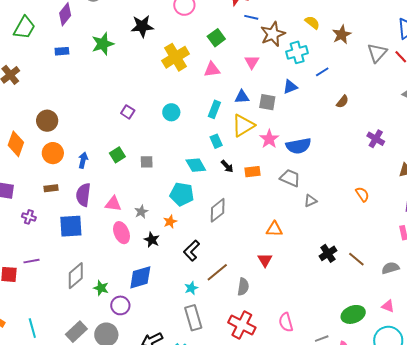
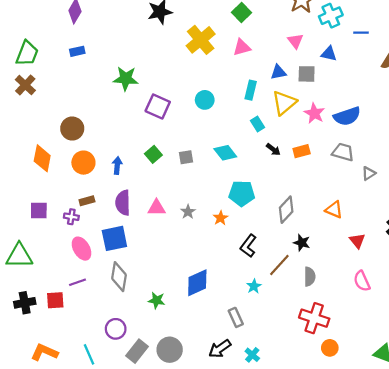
green trapezoid: (24, 28) -> (27, 53), moved
green star: (103, 44) -> (126, 79), moved, turned 30
pink triangle: (252, 62) -> (295, 41), moved
blue line: (322, 72) -> (361, 33), turned 40
blue triangle: (290, 87) -> (329, 54), turned 42
purple square: (128, 112) -> (158, 106), size x1.6
cyan diamond: (196, 165) -> (225, 153), moved
cyan pentagon: (182, 194) -> (242, 193), moved
gray diamond: (218, 210) -> (286, 210), moved
purple cross: (29, 217) -> (71, 217), moved
orange triangle: (274, 229) -> (334, 210), turned 30
pink ellipse: (122, 233) -> (82, 249), moved
black star: (152, 240) -> (302, 243), moved
red triangle: (265, 260) -> (357, 241), moved
gray diamond: (76, 276) -> (119, 277), moved, turned -32
purple circle: (120, 305) -> (116, 329), moved
gray rectangle: (193, 318) -> (236, 317), moved, size x0.7
pink semicircle: (286, 322) -> (362, 281), moved

